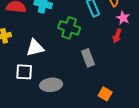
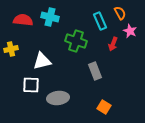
red arrow: (117, 36) -> (113, 44), moved
orange square: (105, 94) -> (104, 107), moved

